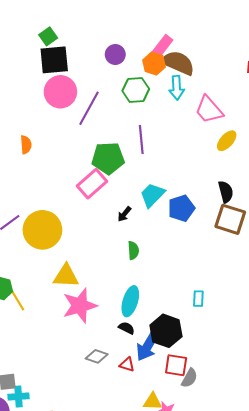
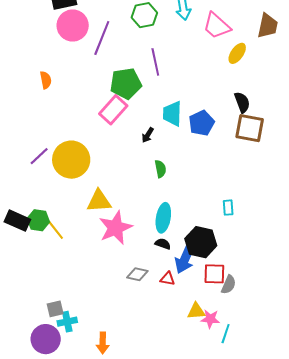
cyan trapezoid: (152, 195) -> (172, 114), turned -36

